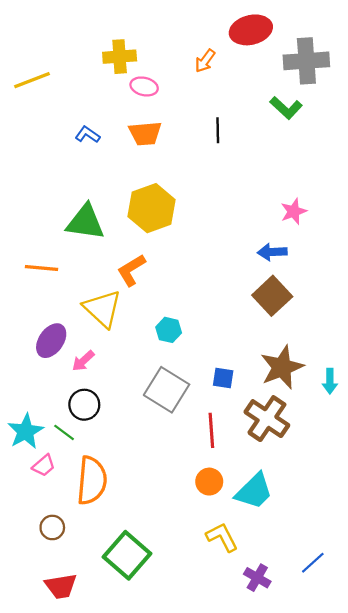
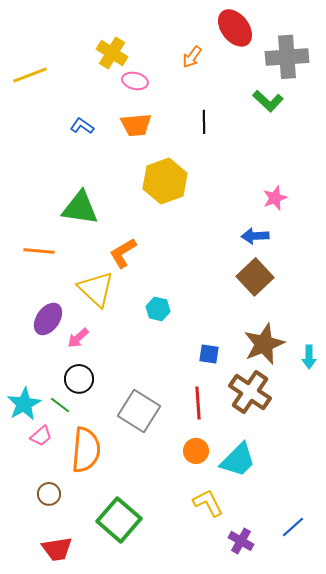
red ellipse: (251, 30) -> (235, 28), turned 66
yellow cross: (120, 57) -> (112, 53), turned 36
yellow hexagon: (152, 208) -> (165, 181), moved
gray square: (167, 390) -> (139, 411), moved

